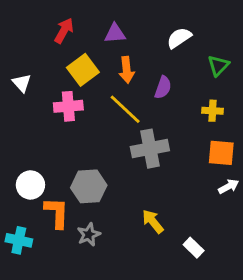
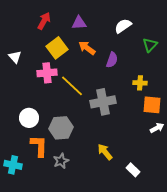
orange arrow: (127, 70) -> (87, 48), turned 132
yellow line: (125, 109) -> (72, 86), moved
yellow cross: (213, 111) -> (140, 83), moved
white circle: (30, 185) -> (29, 118), moved

